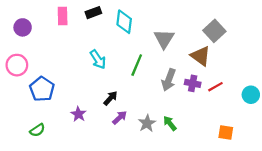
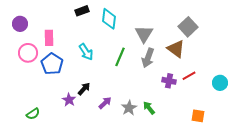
pink rectangle: (63, 16) -> (49, 38), moved
pink circle: (17, 65) -> (28, 53), moved
gray arrow: (169, 80) -> (148, 58), moved
purple cross: (193, 83) -> (169, 81), moved
blue pentagon: (42, 89) -> (52, 64), moved
black arrow: (110, 98) -> (84, 89), moved

